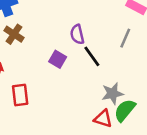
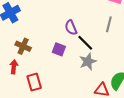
brown cross: (14, 34) -> (23, 46), moved
gray star: (112, 93) -> (88, 62), moved

